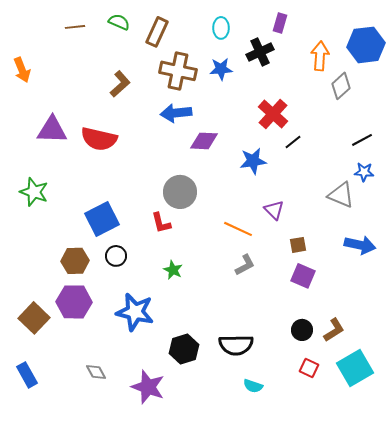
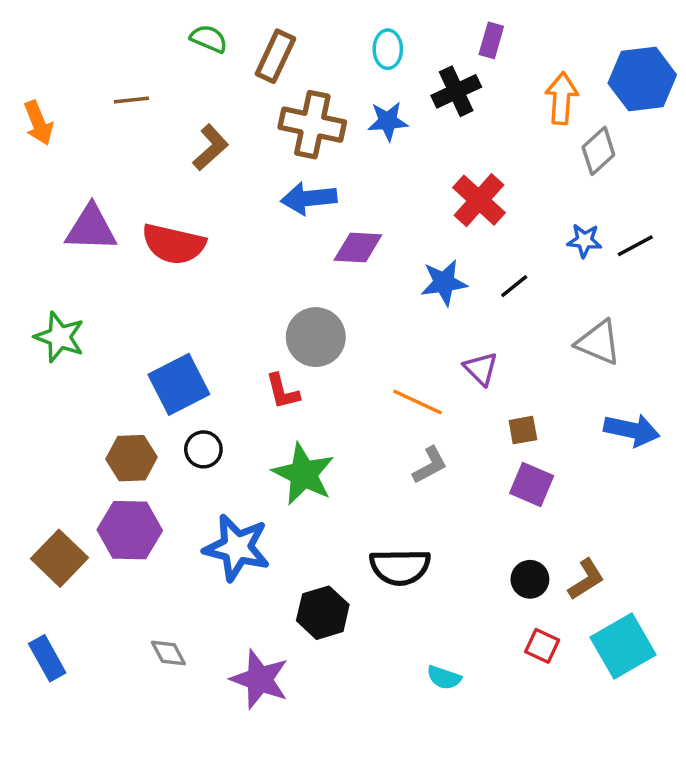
brown line: (75, 27) -> (131, 100), moved
black line: (293, 142) -> (514, 286), moved
blue star: (364, 172) -> (584, 240), moved
green star: (173, 270) -> (304, 474), size x1.8
black semicircle: (236, 345) -> (400, 567), moved

